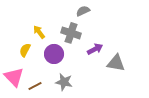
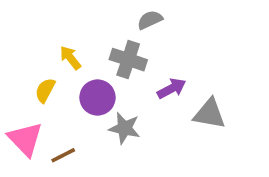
gray star: (64, 82) -> (125, 128), moved

